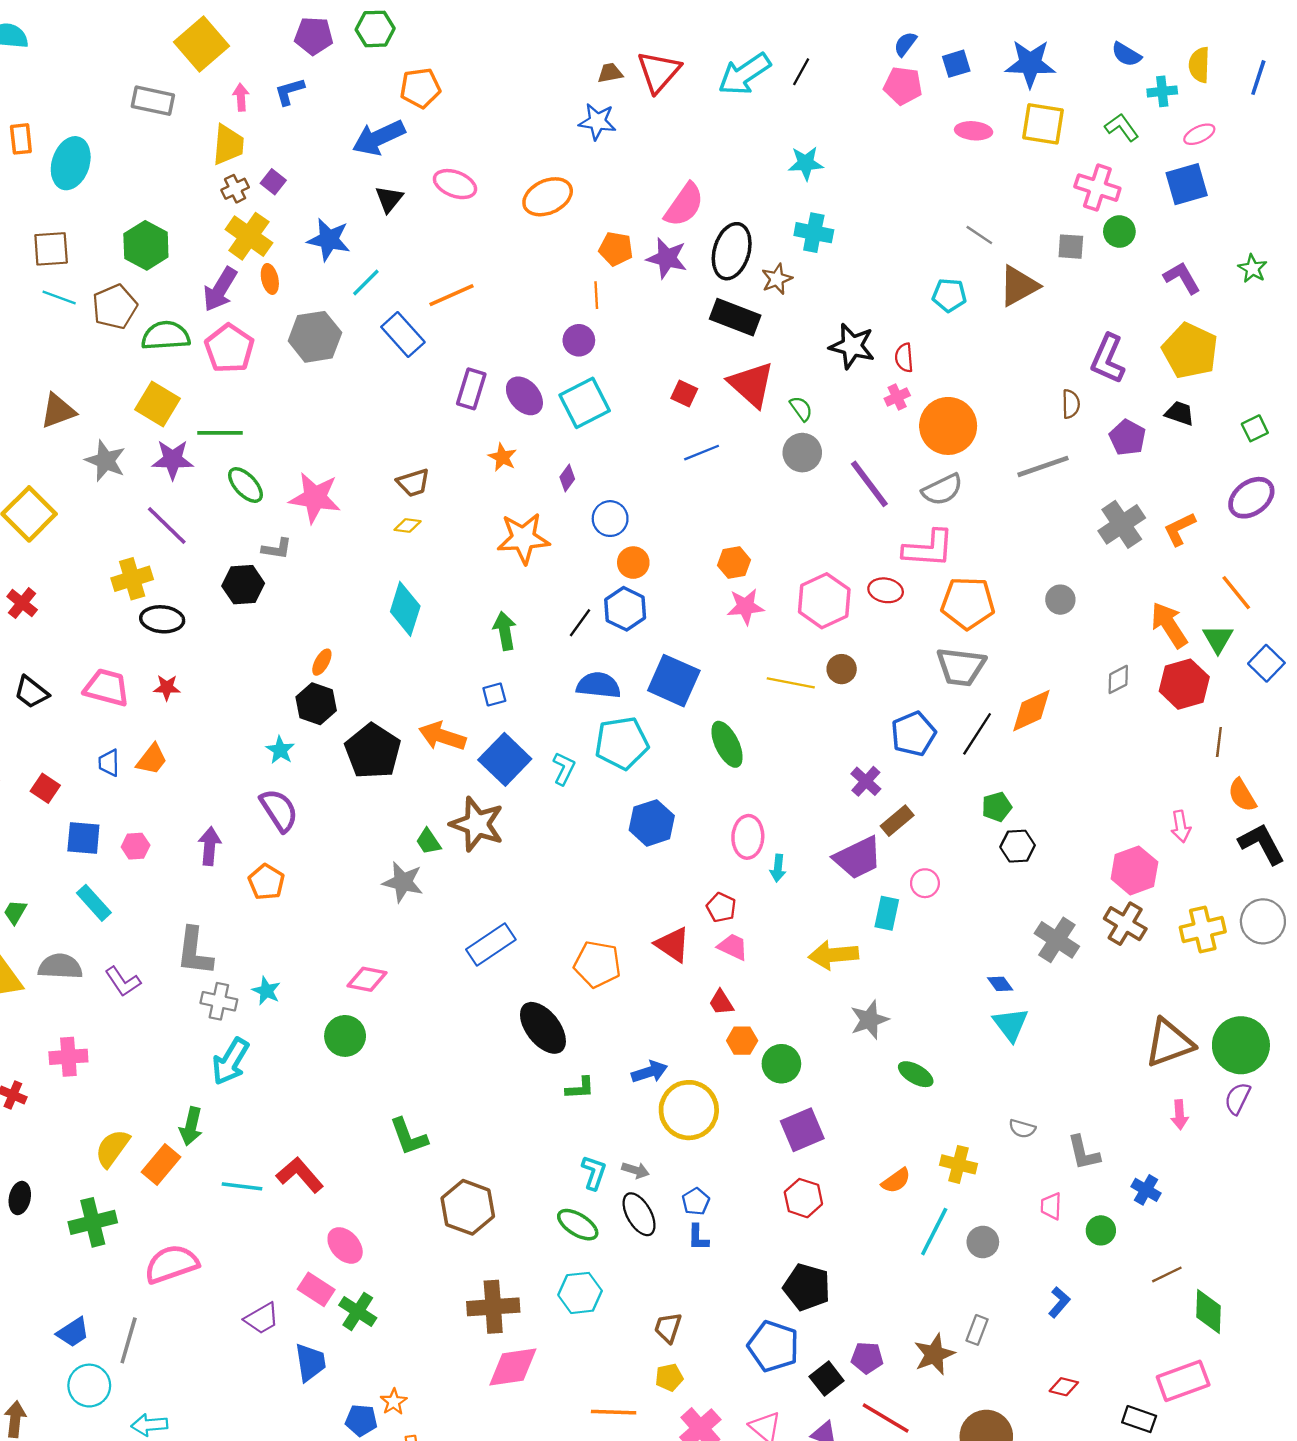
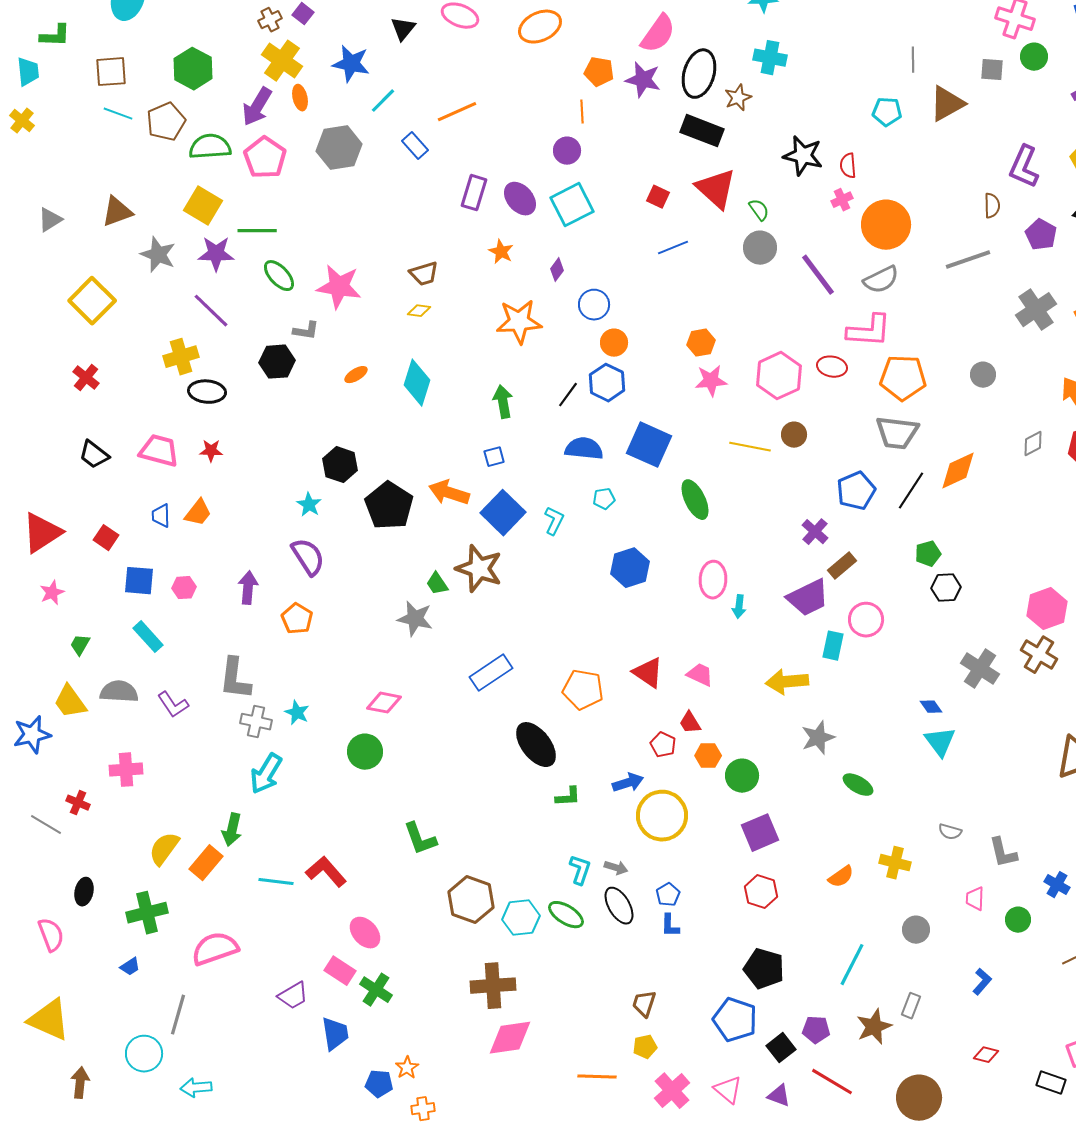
gray line: (979, 235) -> (913, 60), turned 55
blue rectangle: (403, 335) -> (415, 146), size x0.7
orange ellipse: (322, 662) -> (356, 375), moved, turned 30
cyan pentagon: (622, 743) -> (604, 499), size x0.5
pink circle: (925, 883) -> (866, 620), size x1.4
red pentagon: (721, 907) -> (663, 745), moved
cyan line: (934, 1232) -> (852, 965), moved
cyan hexagon: (580, 1293) -> (521, 918), moved
blue trapezoid: (73, 1332) -> (130, 967), moved, size x0.7

